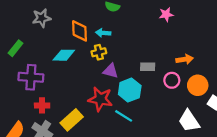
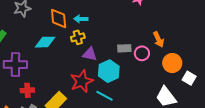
orange arrow: (185, 59) -> (159, 39), turned 77
pink circle: (172, 80) -> (142, 53), moved
red star: (100, 99) -> (82, 81), turned -30

